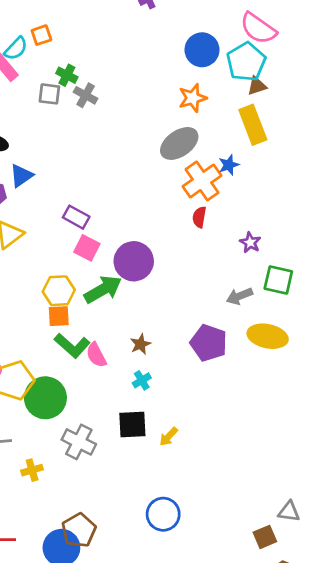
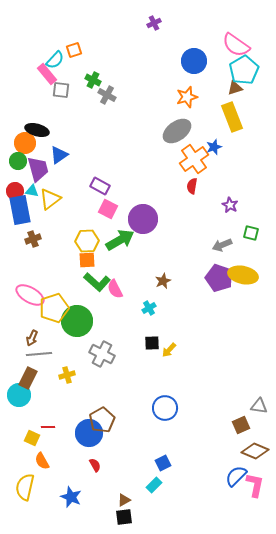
cyan pentagon: (246, 62) -> (244, 70), moved
gray square: (49, 94) -> (61, 90), moved
green square: (278, 280) -> (251, 233), size x0.7
purple pentagon: (209, 343) -> (219, 278), moved
brown star: (140, 344) -> (163, 281), moved
black square: (132, 425) -> (152, 343), moved, size x0.7

